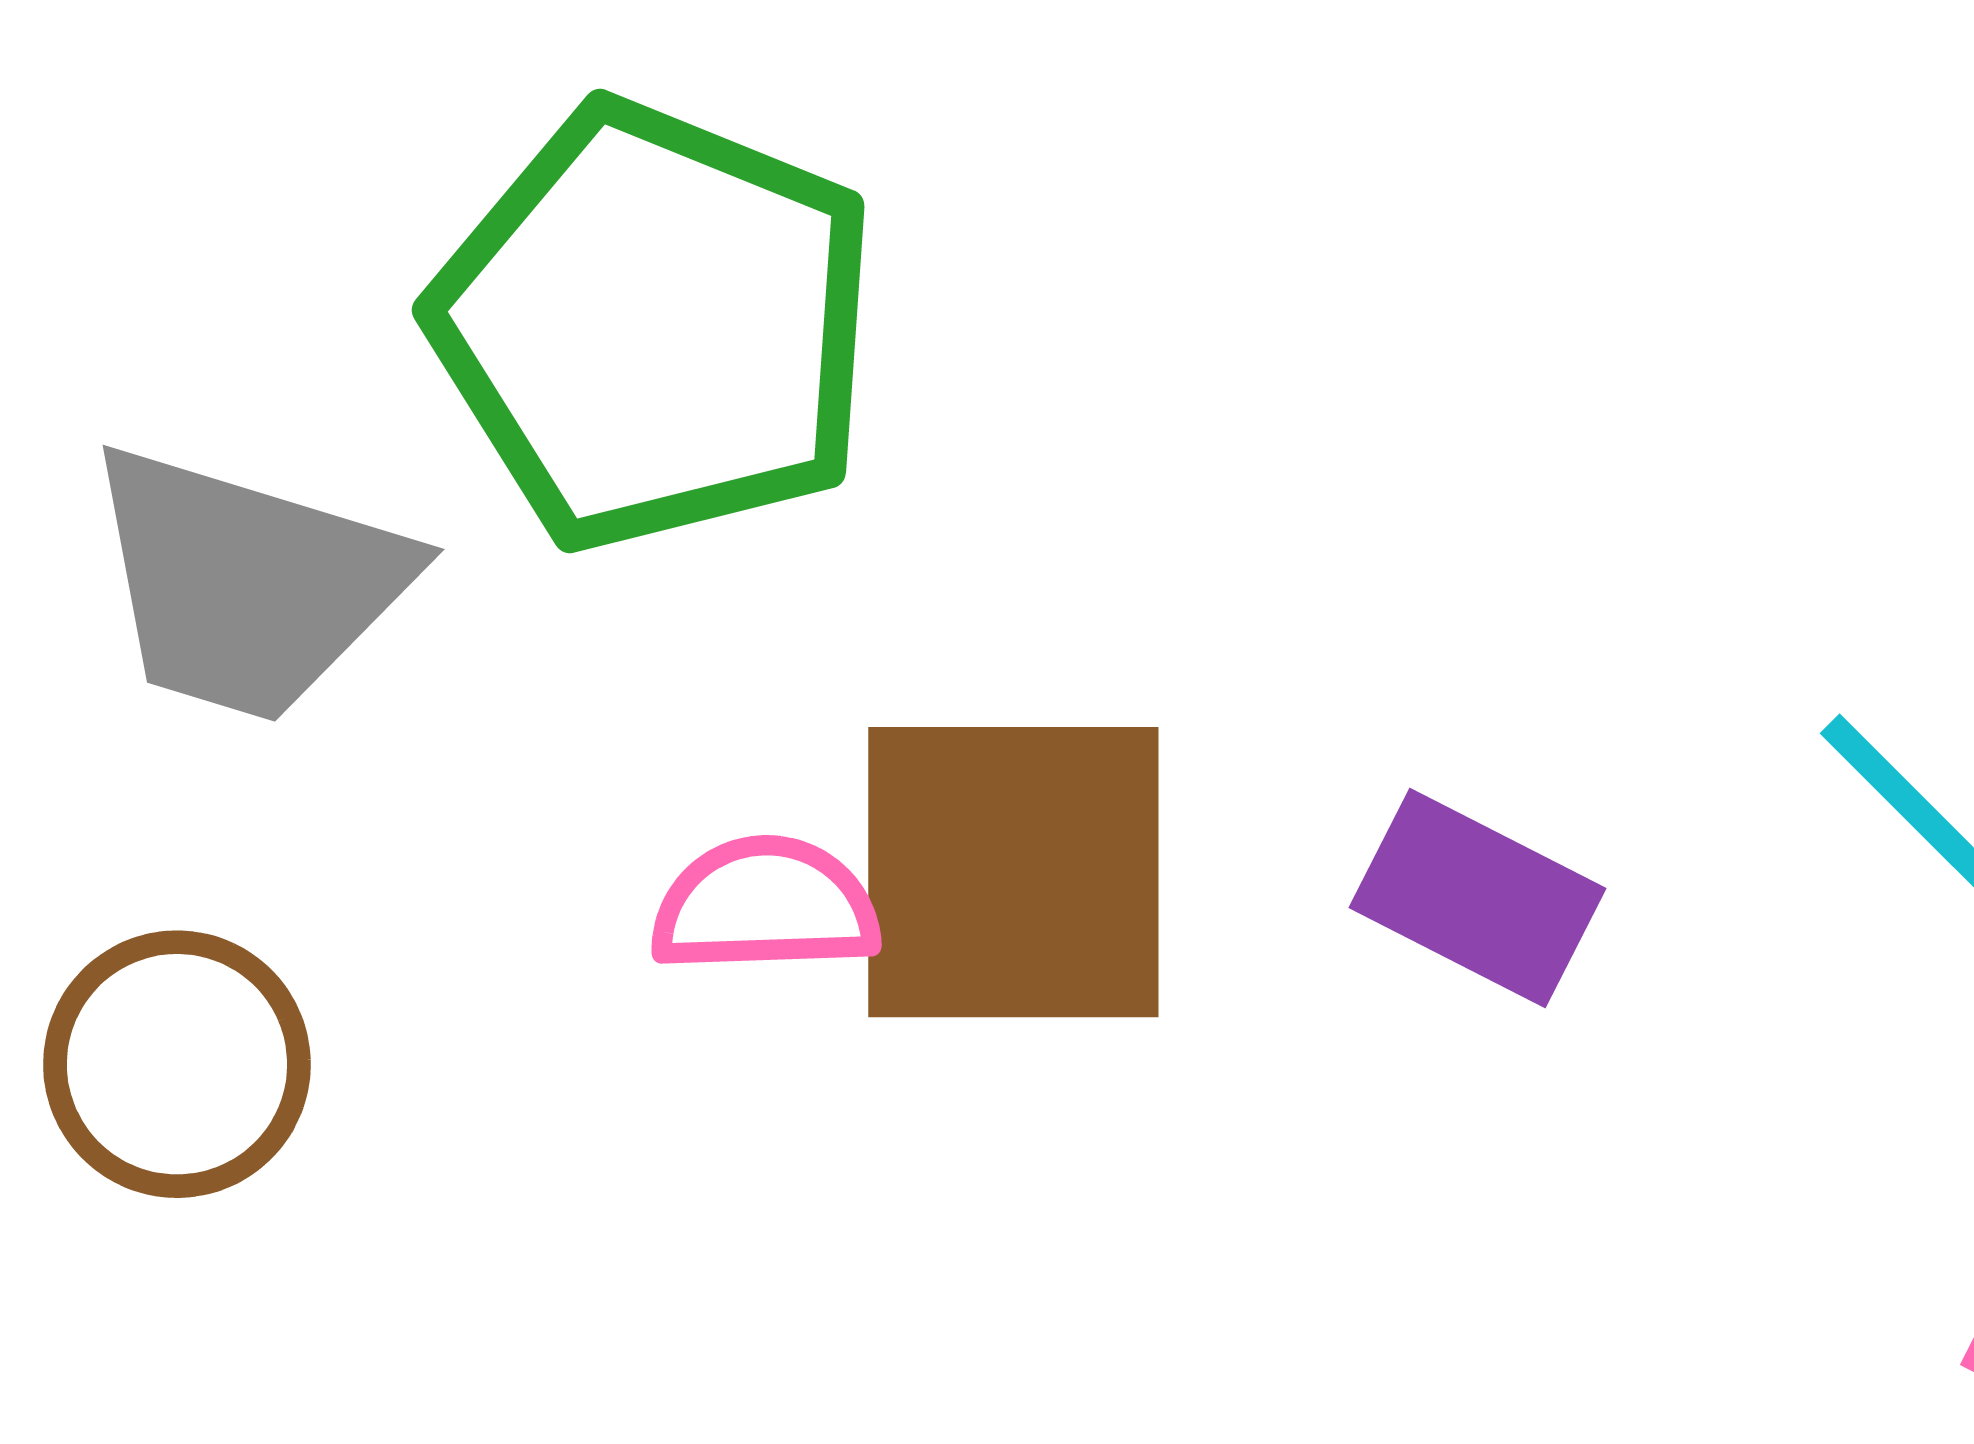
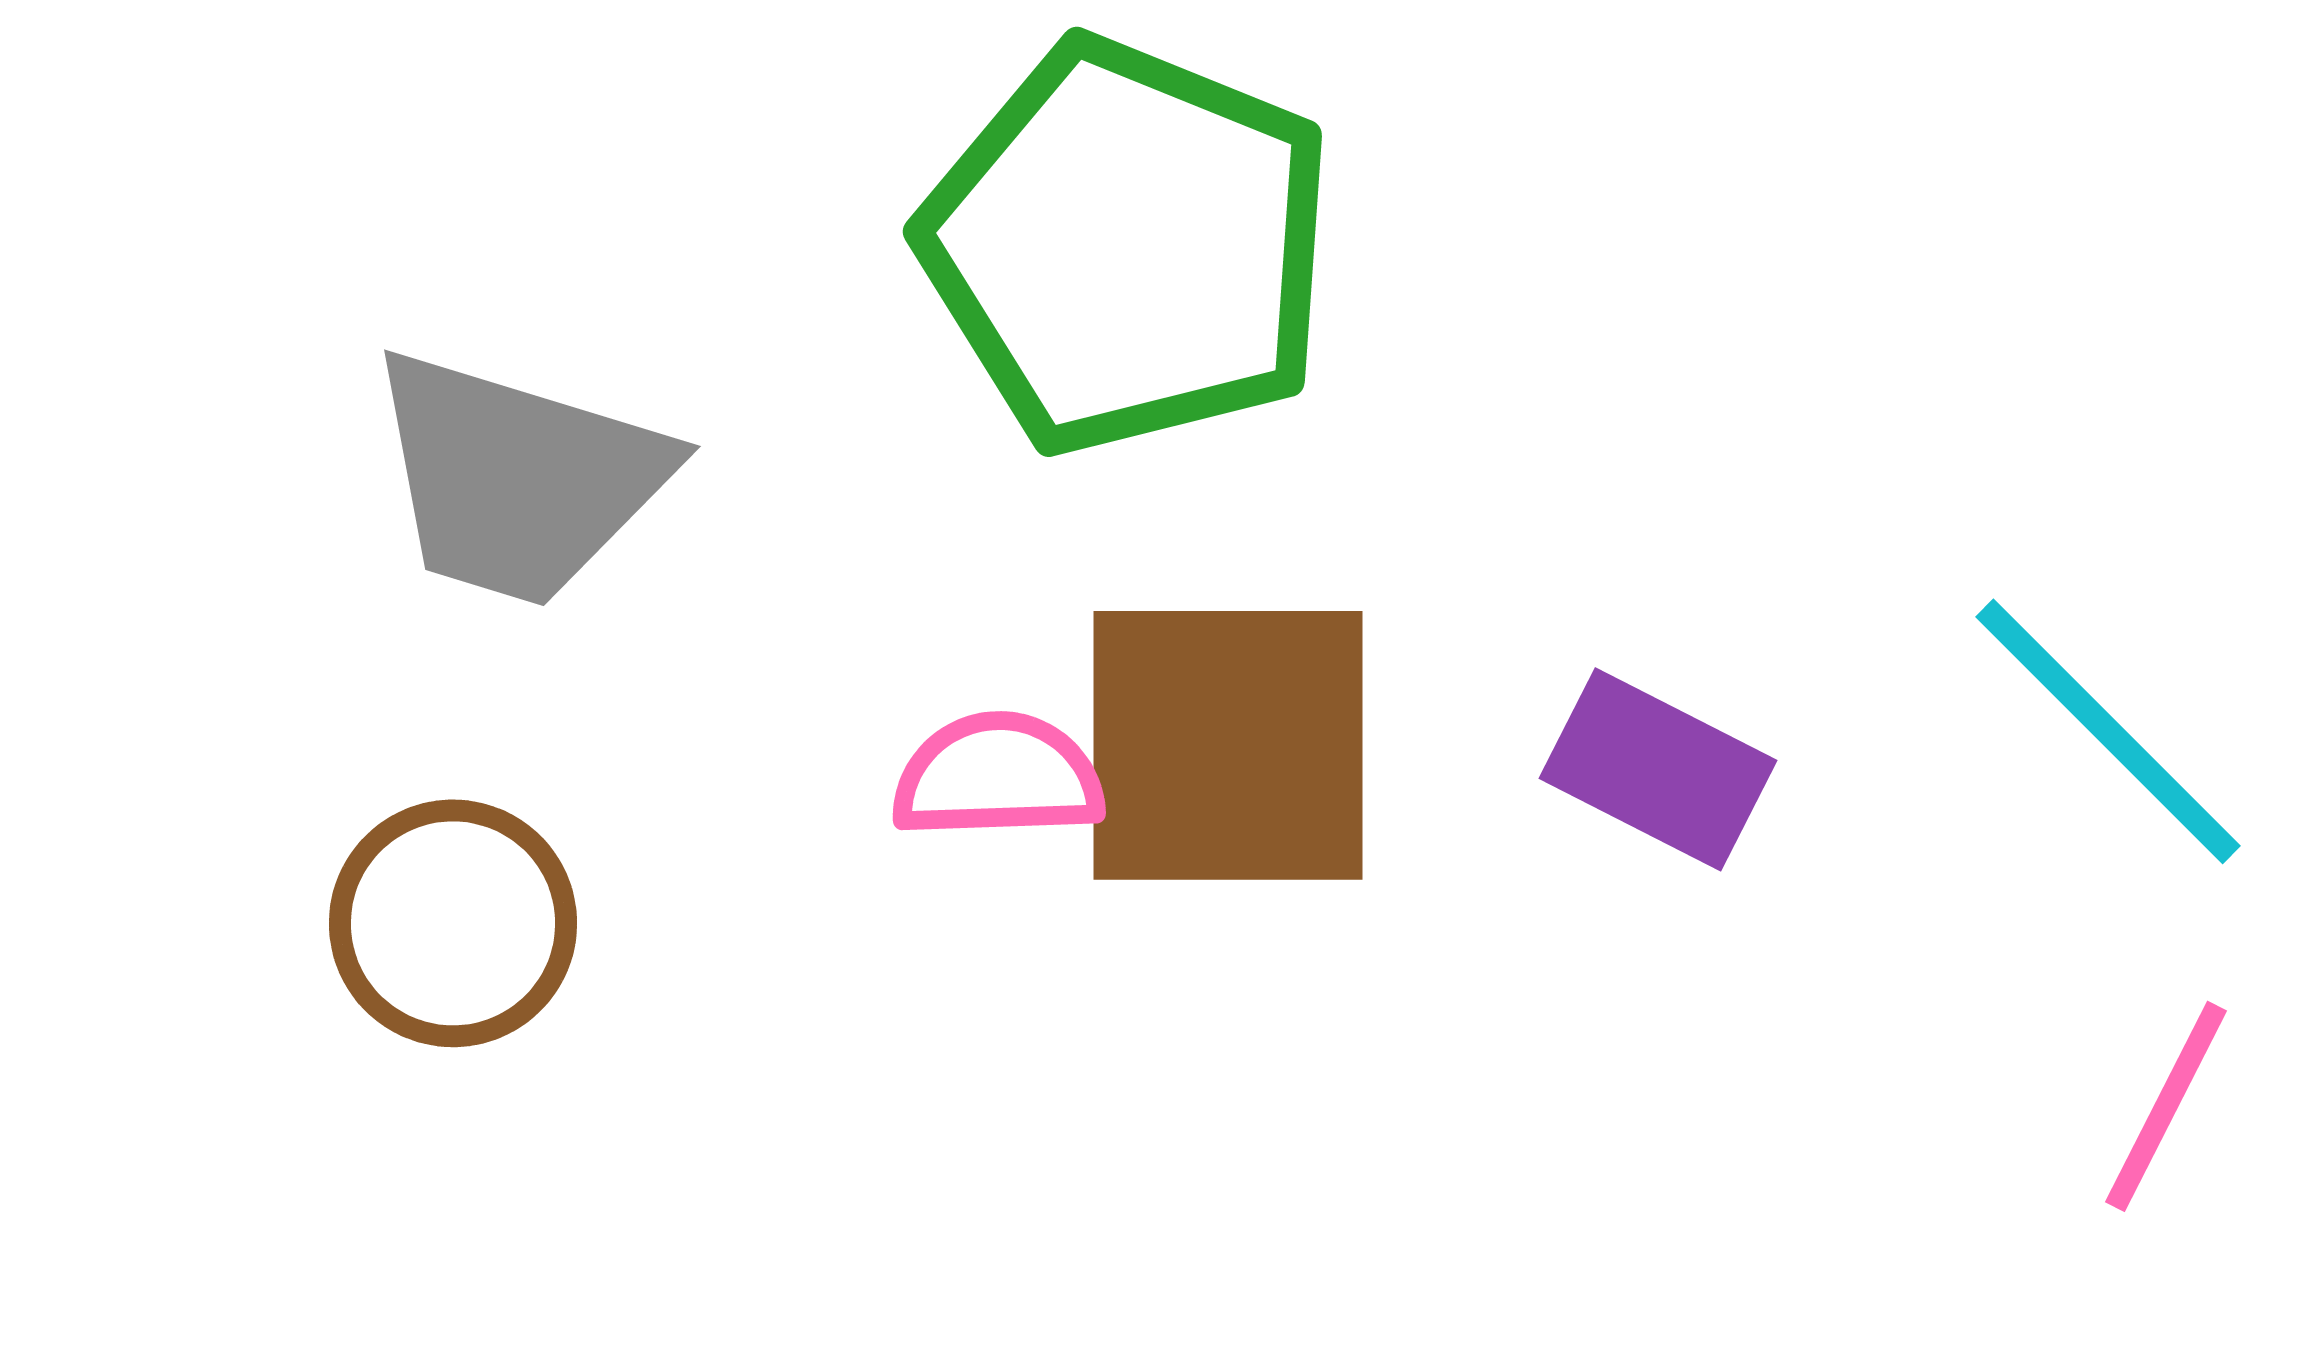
green pentagon: (655, 326) -> (1128, 246), moved

